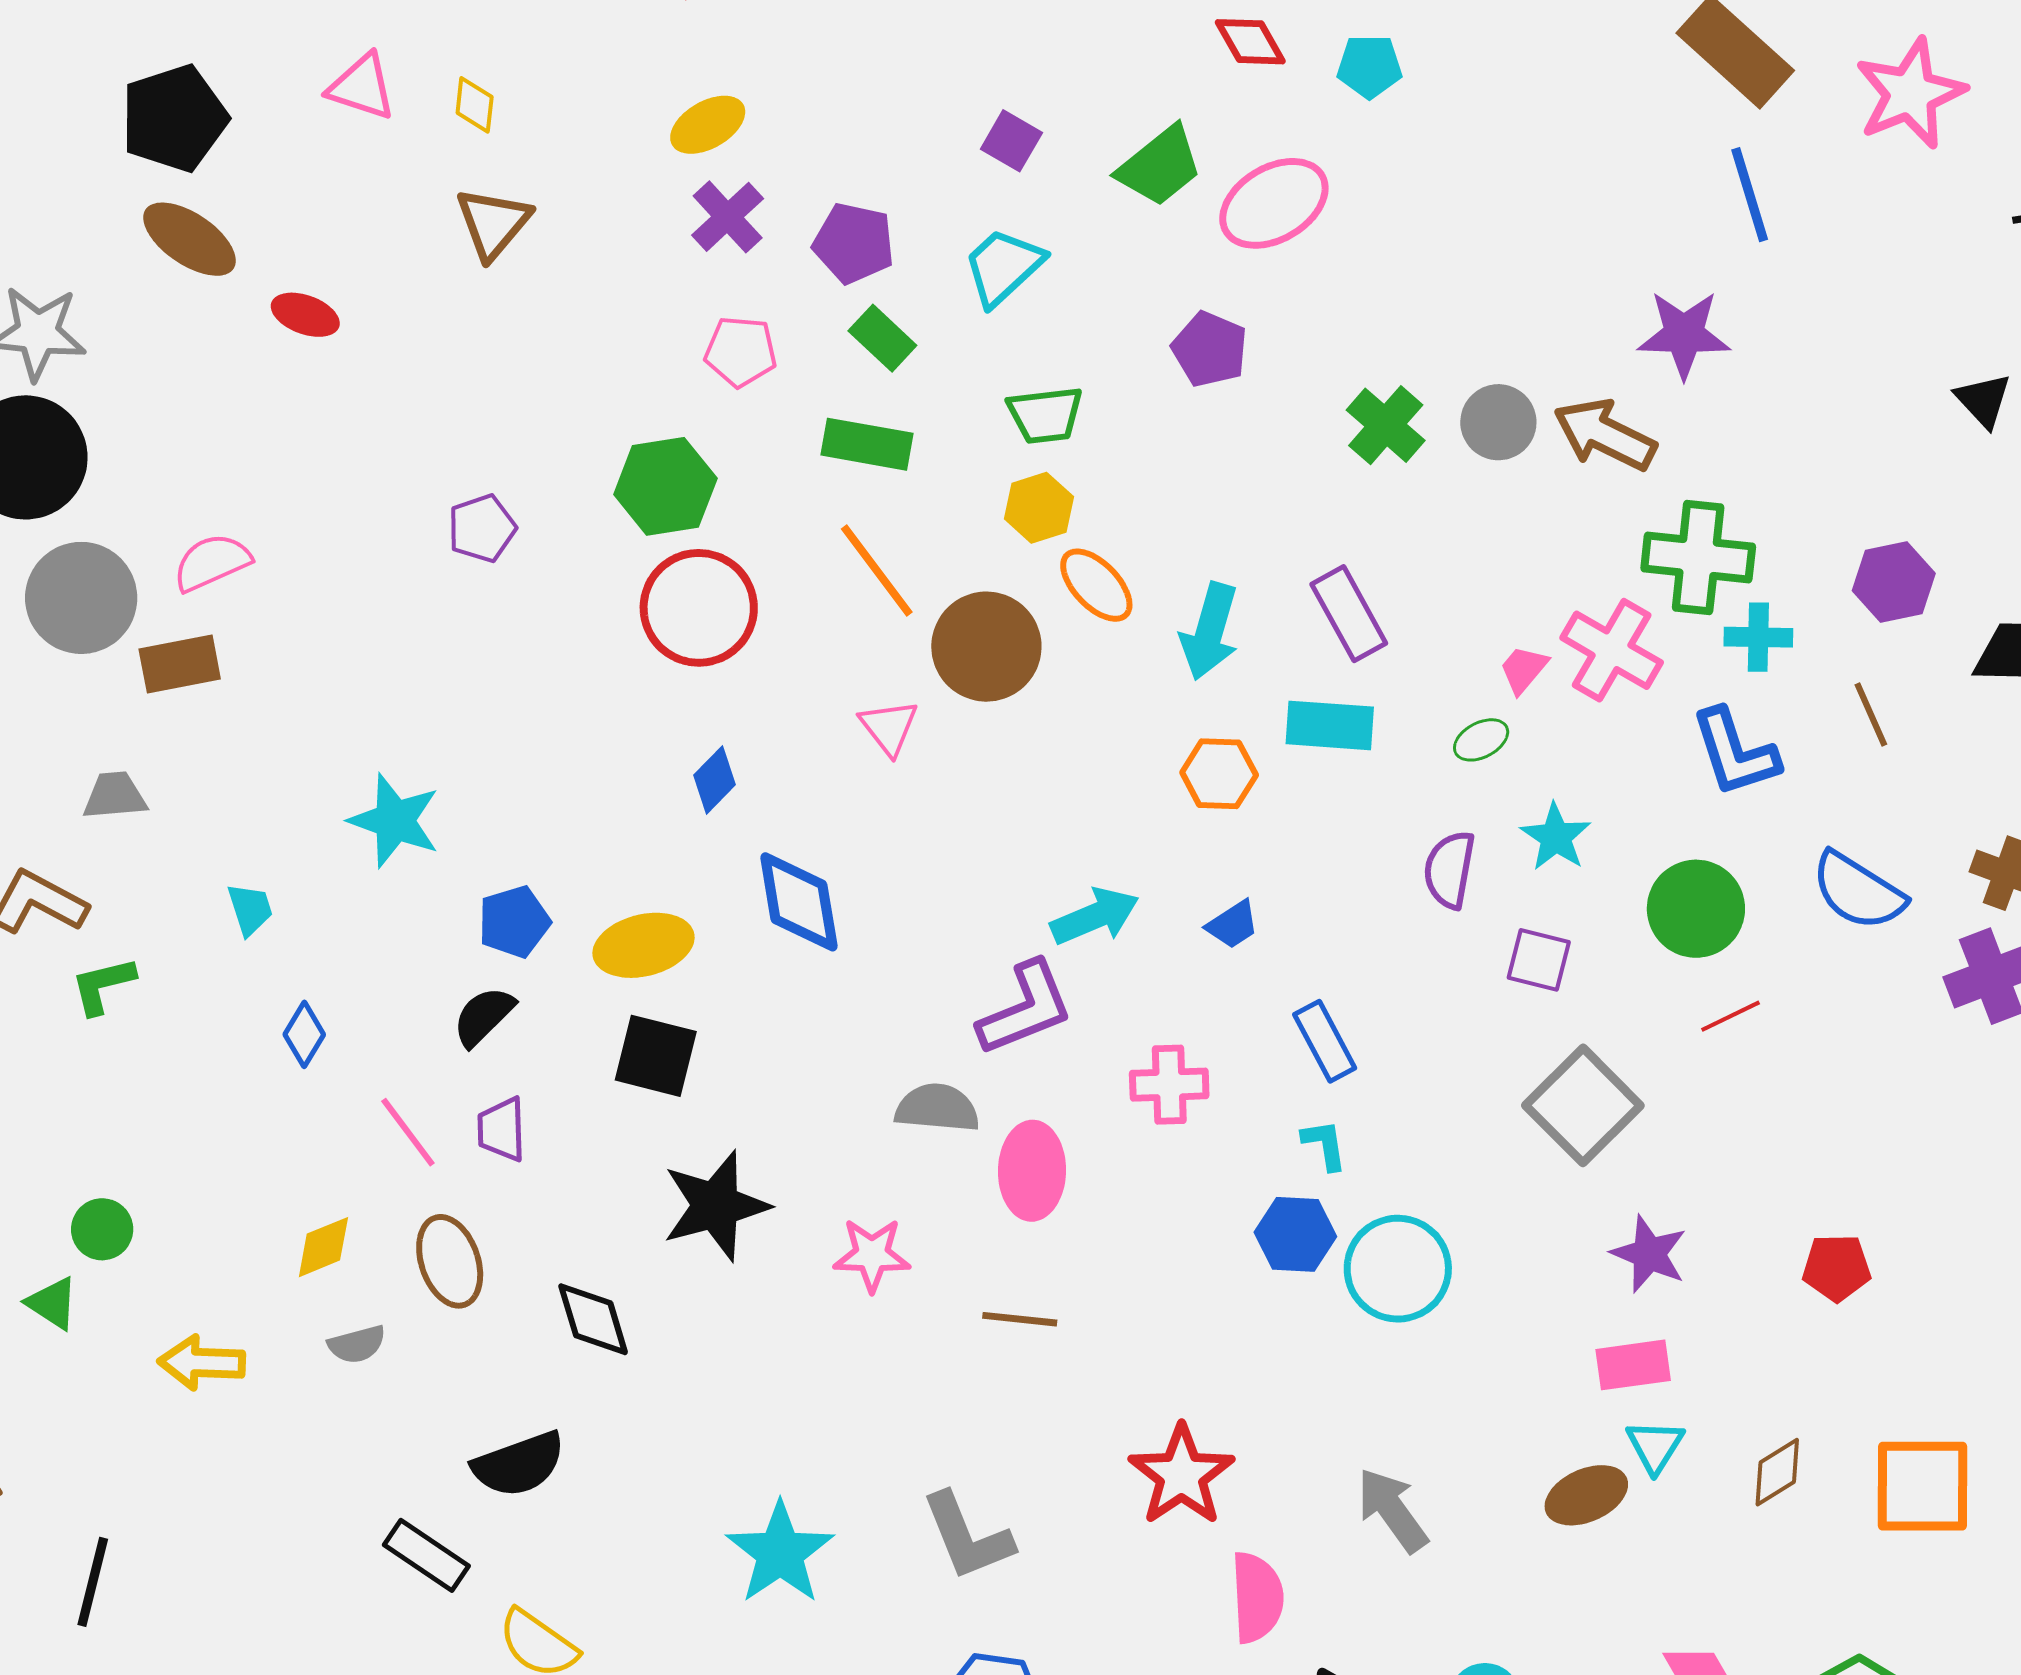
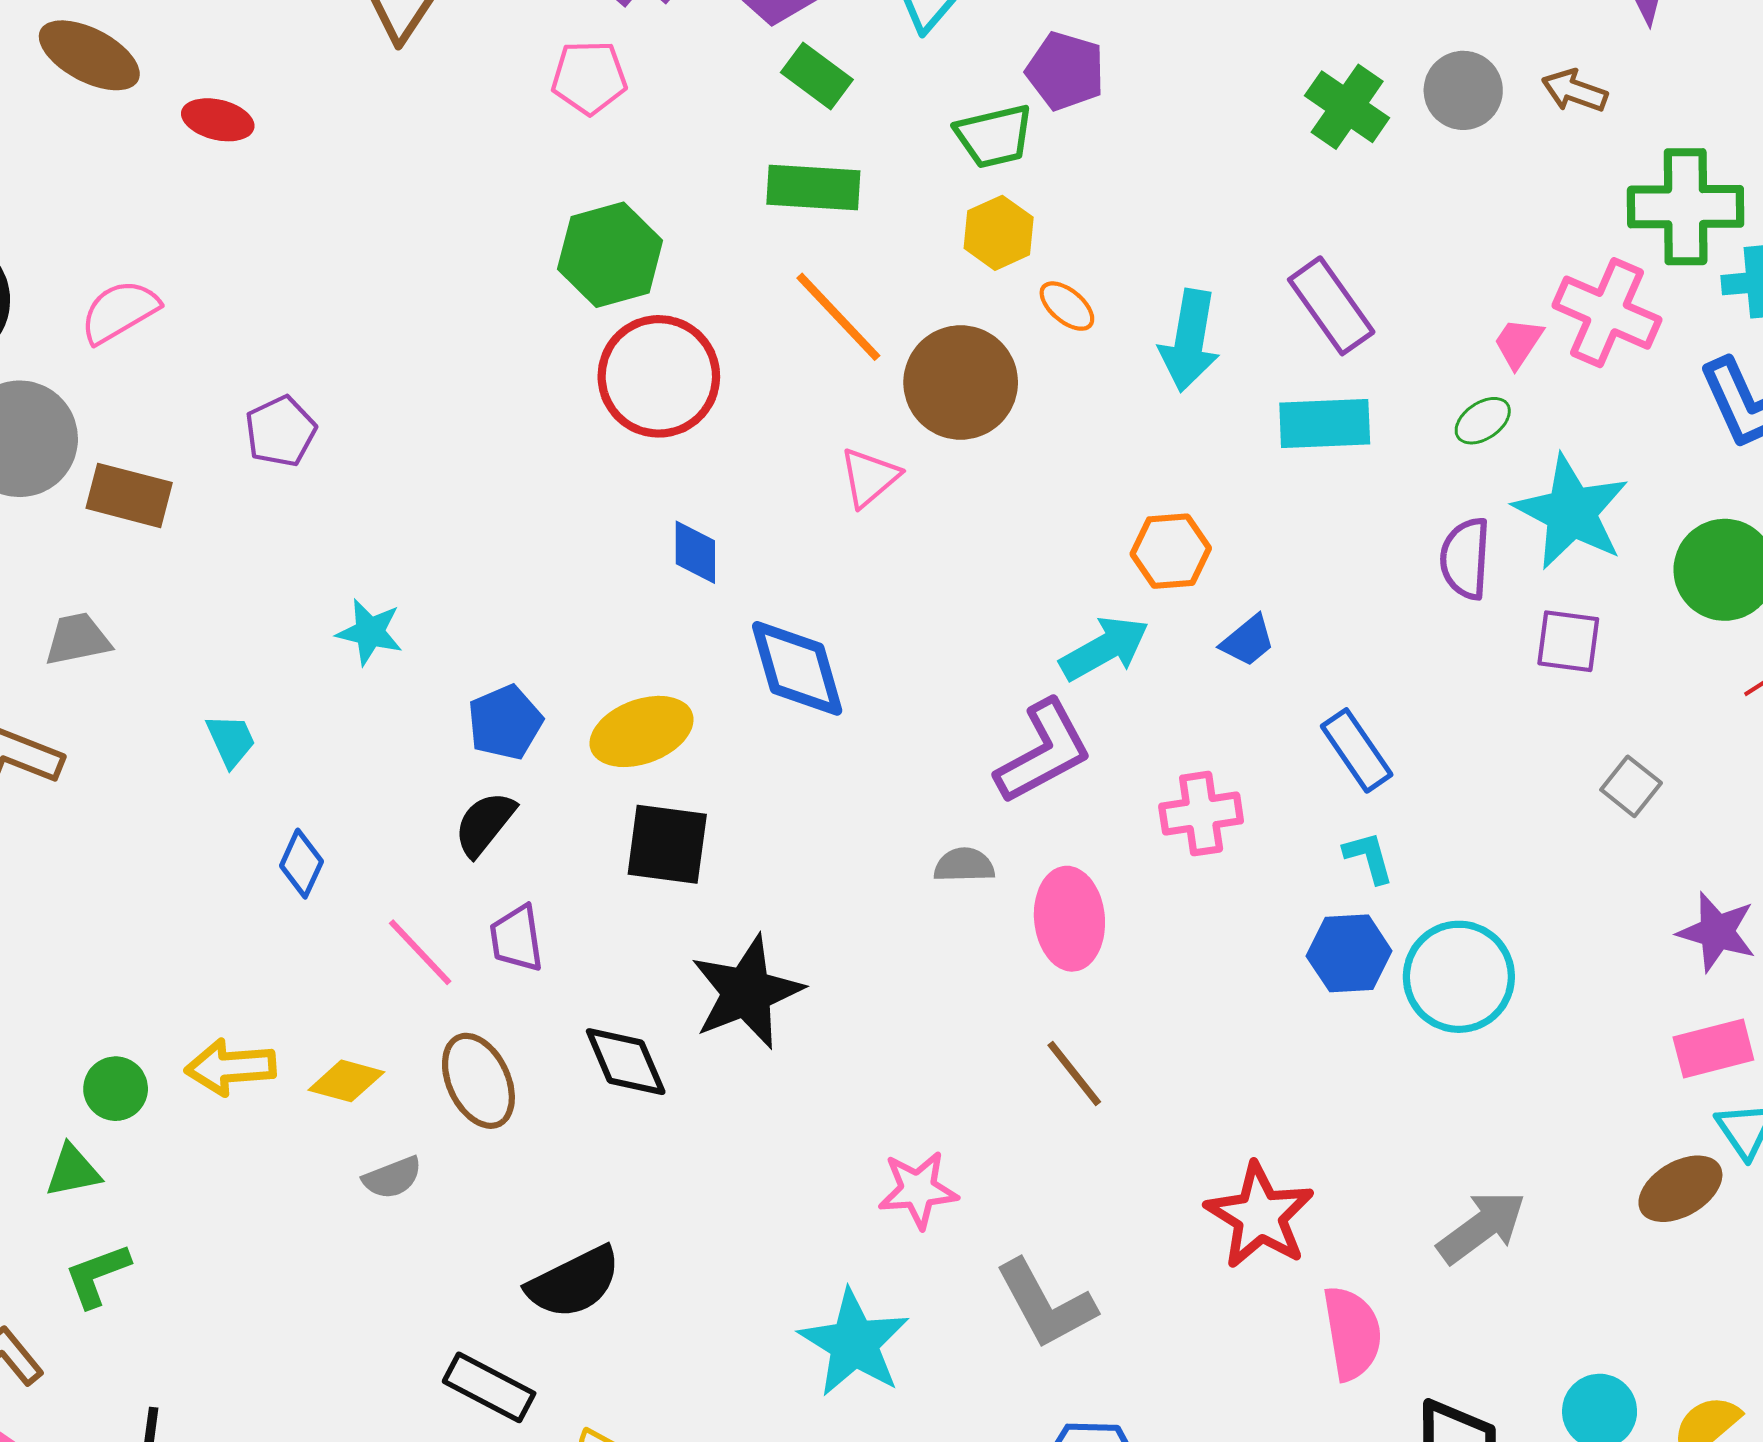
purple pentagon: (1210, 349) -> (1065, 71), moved
pink pentagon: (741, 352) -> (589, 77), moved
brown arrow: (1605, 435) -> (1575, 91), size x0.6
purple pentagon: (482, 528) -> (281, 431), moved
pink semicircle: (212, 562) -> (119, 312), moved
orange ellipse: (1096, 585) -> (1067, 306), size x0.7
brown rectangle: (180, 664) -> (129, 495), turned 32
pink triangle: (889, 727) -> (869, 477), turned 34
orange hexagon: (1219, 774) -> (1171, 551), moved
blue diamond: (714, 780) -> (695, 552), turned -38
cyan star: (395, 821) -> (370, 632), size x0.7
cyan star: (1556, 837) -> (1571, 512), size x1.6
green L-shape: (103, 985) -> (97, 1275), moved
gray square: (1583, 1105) -> (1631, 786), size x0.5
gray semicircle: (937, 1108) -> (964, 865), size x0.7
yellow diamond: (323, 1247) -> (346, 1081), turned 44
pink star: (872, 1255) -> (918, 1190), moved
green triangle: (52, 1303) -> (73, 1171), turned -38
black diamond: (593, 1319) -> (626, 1062), moved
brown line: (1020, 1319) -> (1074, 1074), turned 52
yellow arrow: (202, 1363) -> (231, 1067), moved
gray arrow: (1392, 1510) -> (1482, 1227), turned 96

